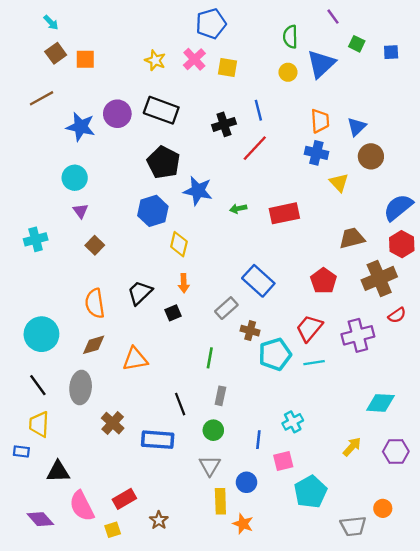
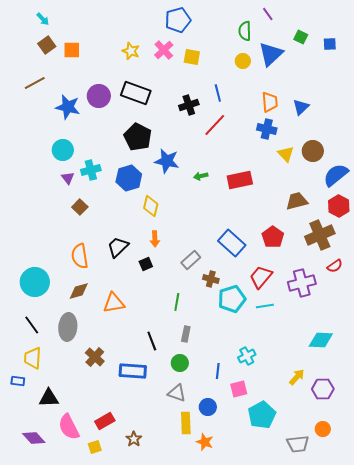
purple line: (333, 17) -> (268, 14), moved
brown circle: (371, 156) -> (313, 151), moved
cyan cross: (36, 239) -> (91, 170), moved
blue rectangle: (258, 281) -> (232, 243), moved
purple hexagon: (396, 451) -> (323, 389), moved
gray triangle: (210, 466) -> (177, 393), turned -42

